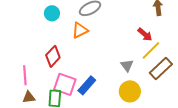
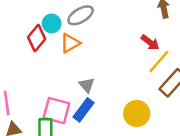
cyan circle: (52, 13) -> (52, 23), moved
red diamond: (53, 56) -> (37, 38), moved
gray triangle: (127, 65) -> (87, 85), moved

